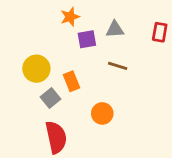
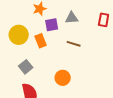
yellow circle: (36, 69) -> (19, 35), moved
orange rectangle: (71, 81) -> (41, 41), moved

